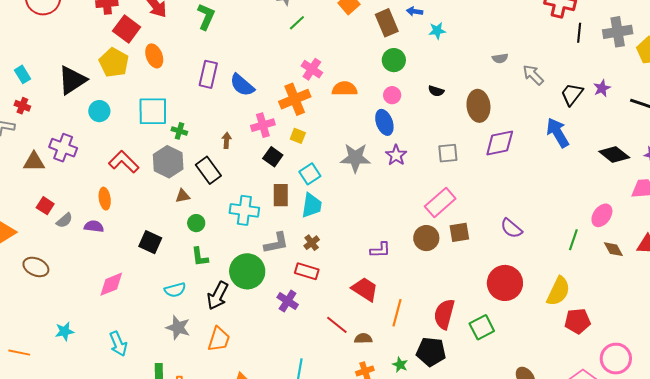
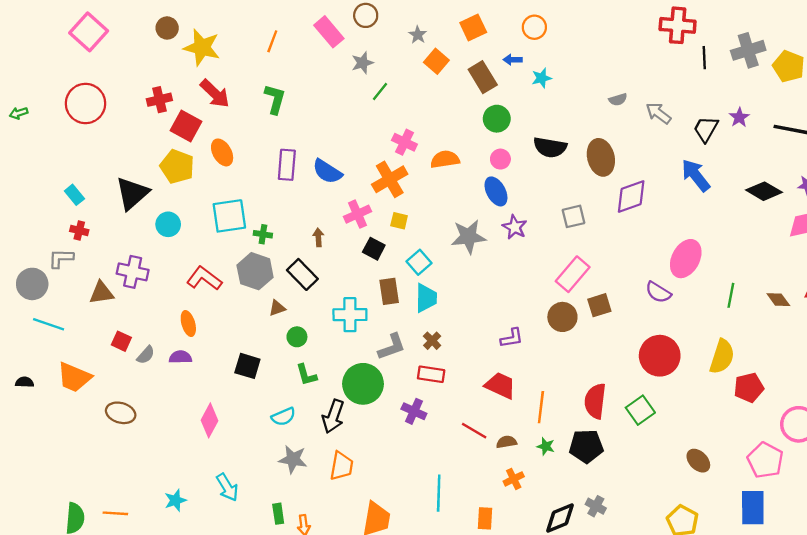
black semicircle: (436, 91) -> (550, 147), size x1.8
pink ellipse: (602, 215) -> (686, 259), moved, size x1.4
pink diamond: (111, 284) -> (210, 420), turned -32
cyan star: (65, 331) -> (175, 500), moved
green star: (400, 365) -> (546, 446), moved

